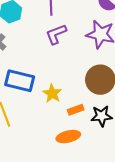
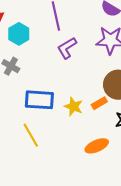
orange rectangle: (76, 110) -> (99, 103), moved

